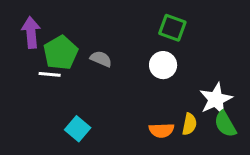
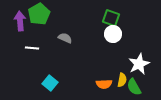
green pentagon: (61, 53) -> (39, 14), moved
white circle: (163, 65) -> (113, 34), moved
green semicircle: (225, 124) -> (134, 87), moved

